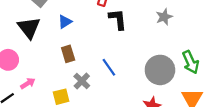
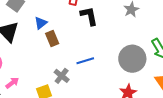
brown rectangle: (68, 54) -> (52, 38), moved
blue line: (109, 67) -> (85, 61), turned -66

